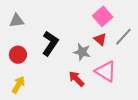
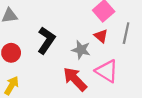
gray line: (123, 37) -> (126, 33), turned -30
red arrow: (76, 79) -> (75, 79), size x1.4

